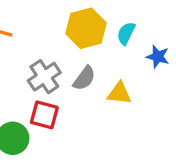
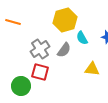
cyan semicircle: (126, 33) -> (82, 38), moved, turned -56
yellow triangle: (119, 93) -> (92, 69), moved

